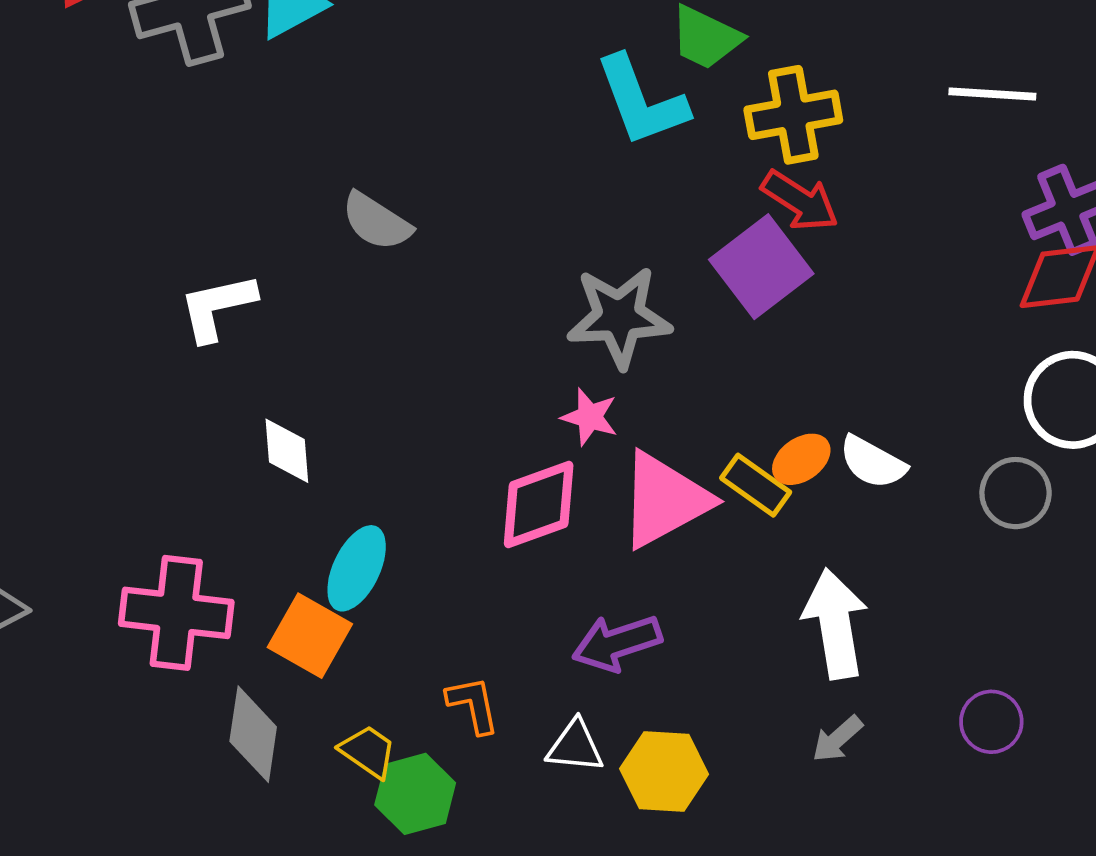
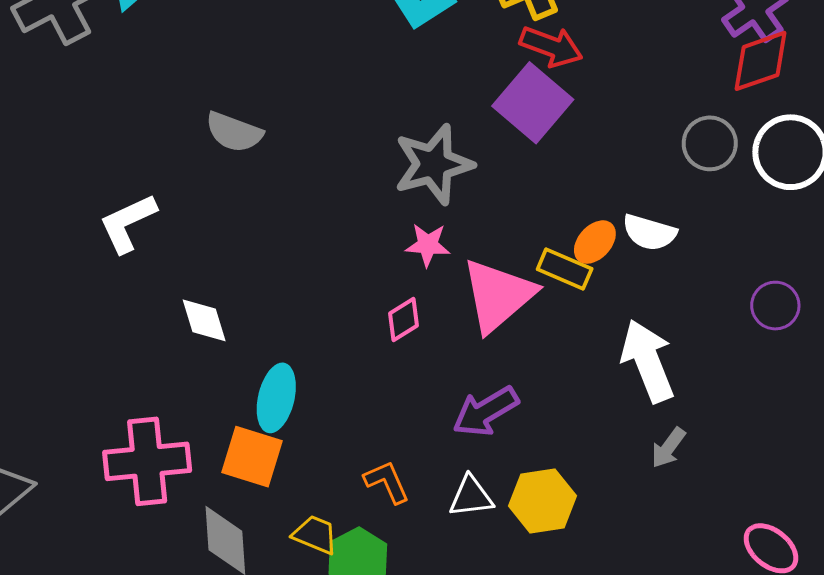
gray circle: (1016, 493) -> (710, 143), moved
pink diamond: (539, 504) -> (403, 320), size x0.6
purple circle: (991, 722) -> (775, 306), moved

